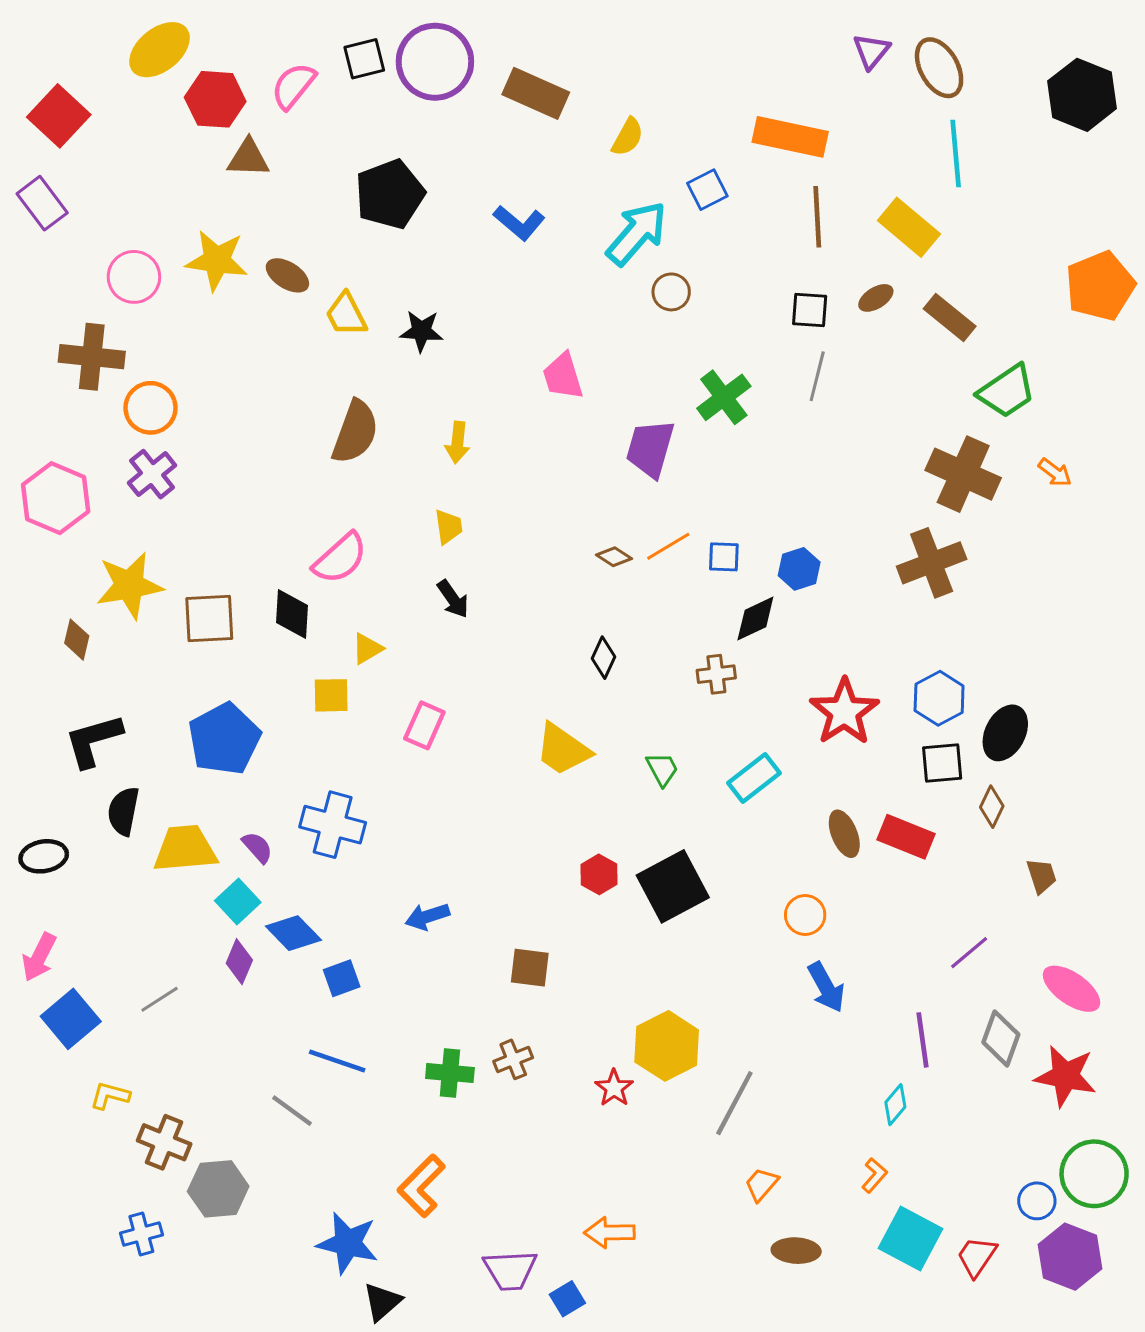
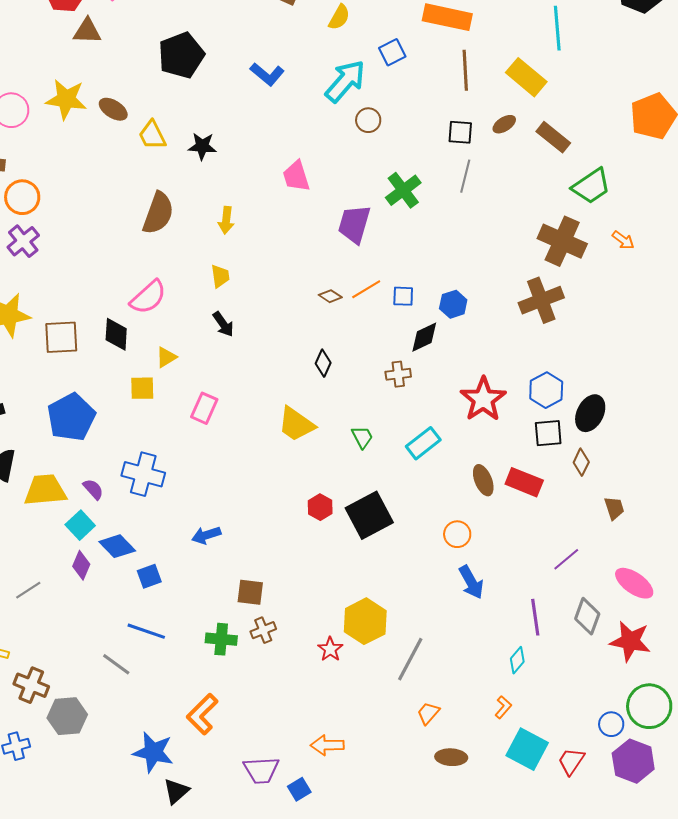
brown square: (530, 968) -> (250, 592), moved

